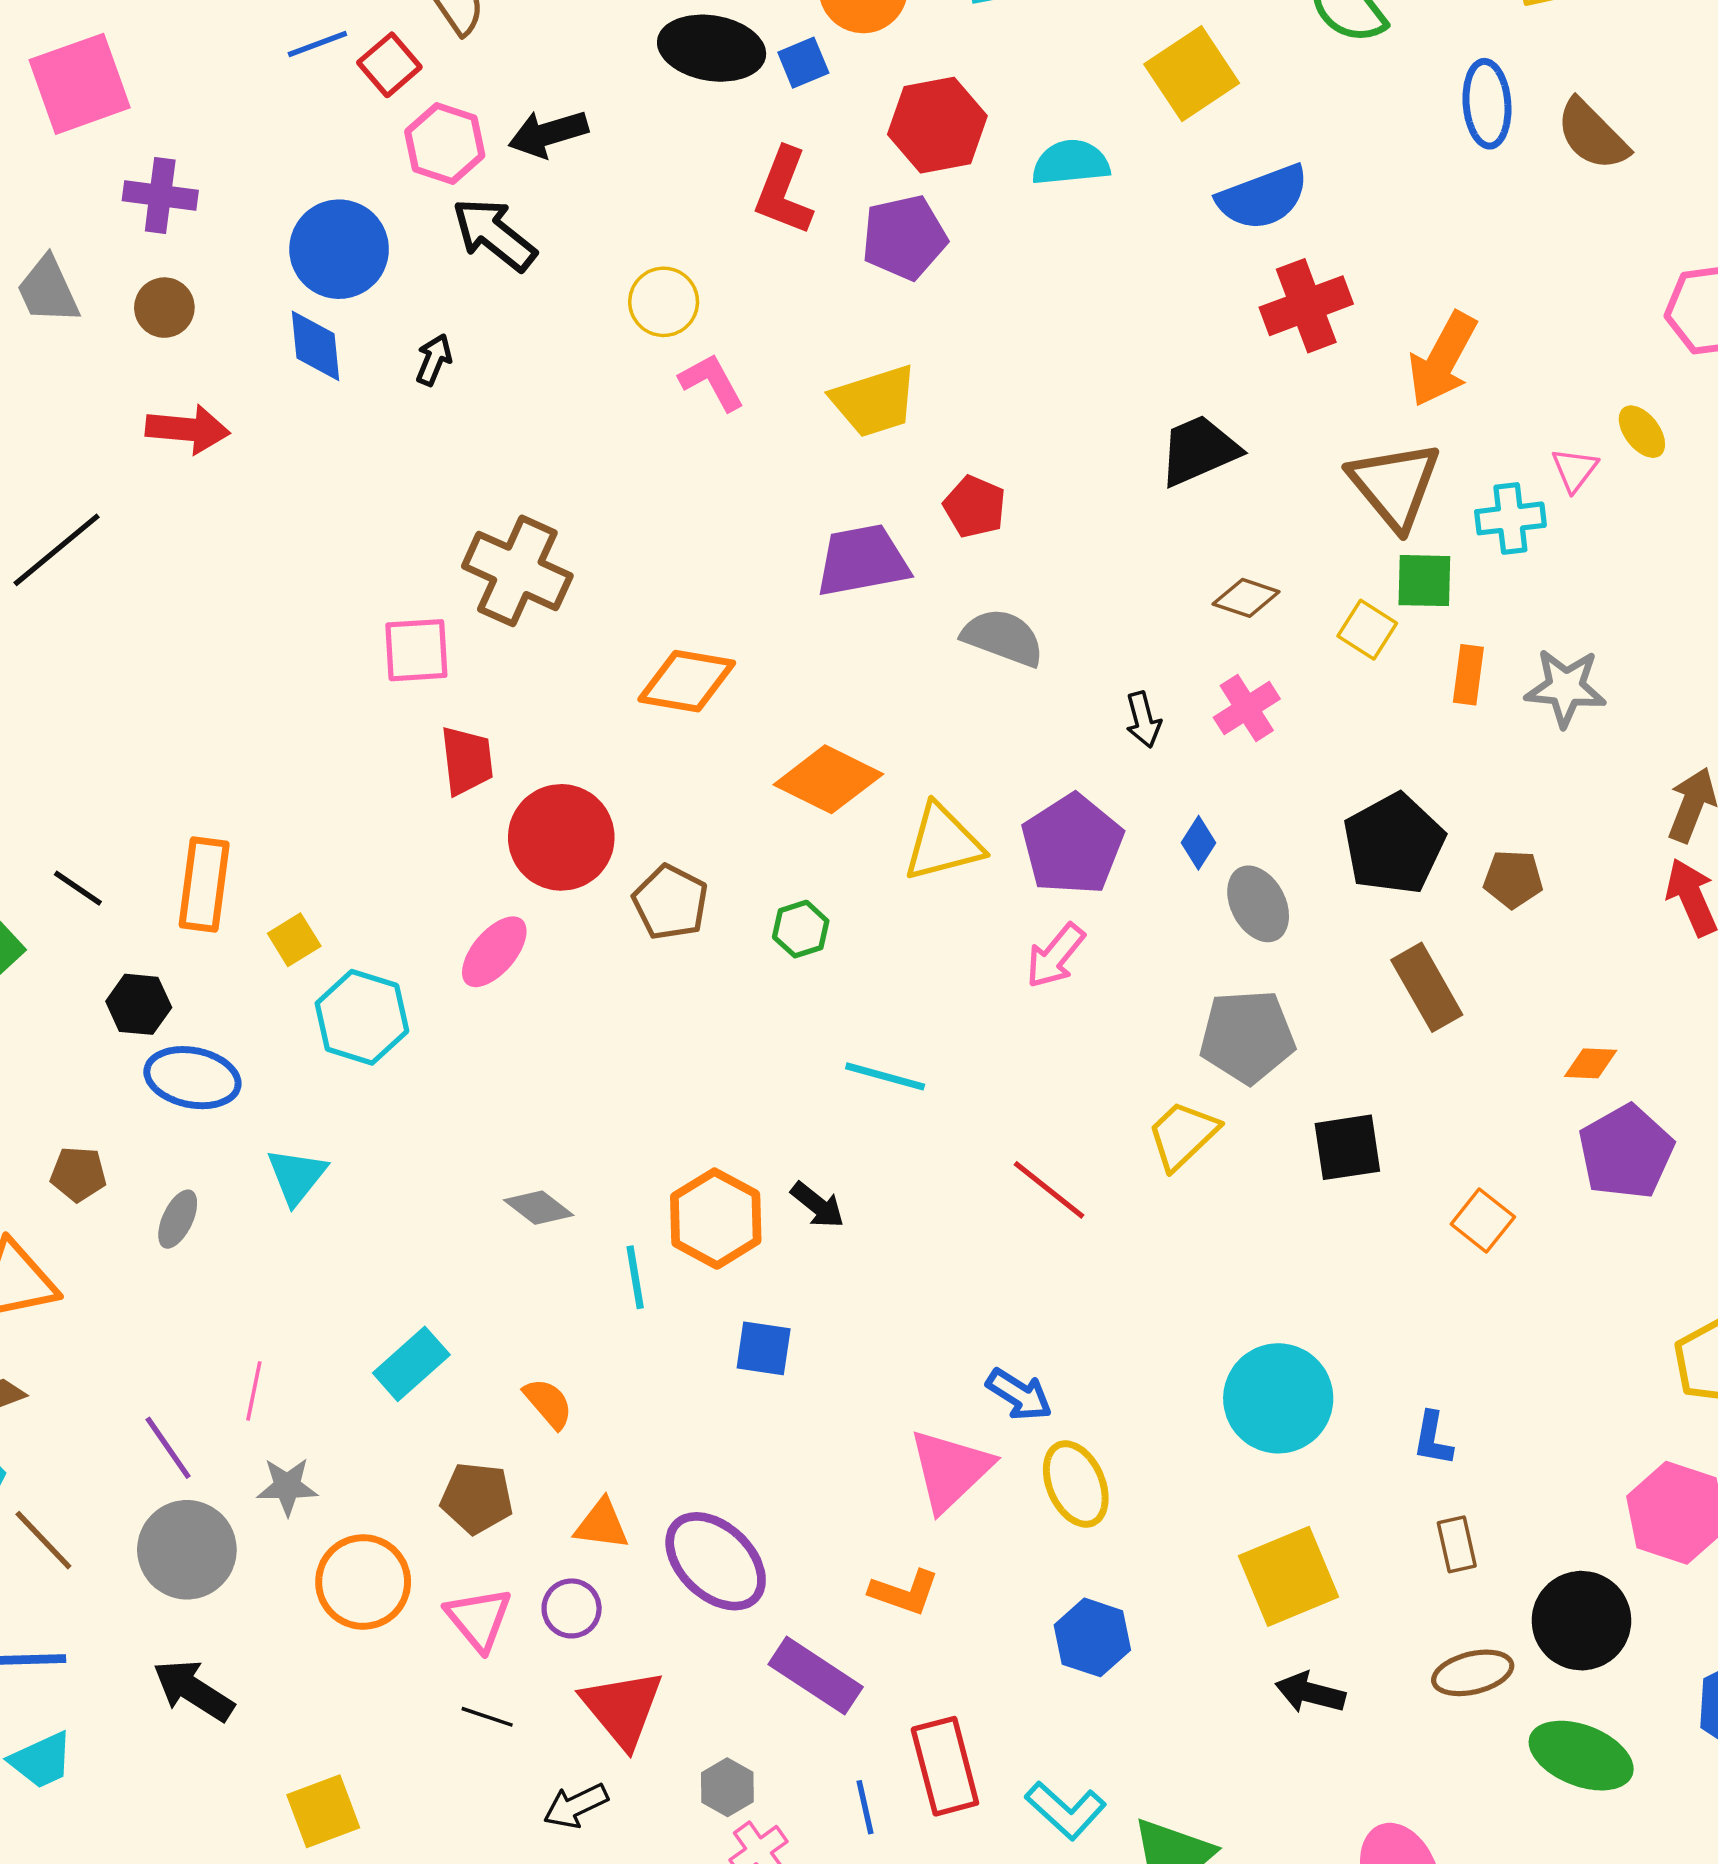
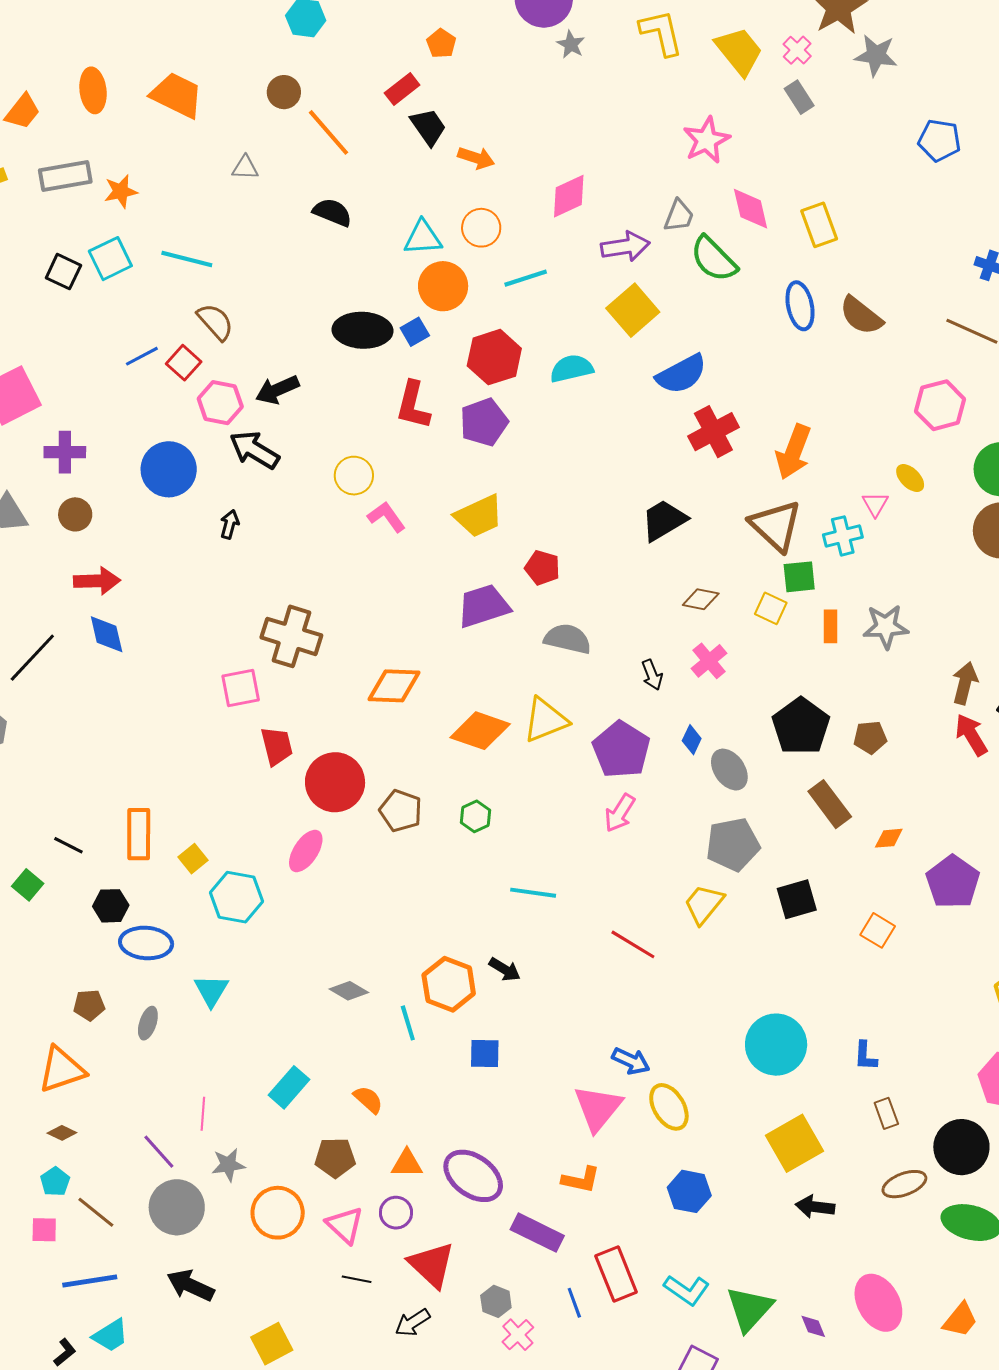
blue diamond: (315, 346) -> (107, 634), moved
yellow triangle: (943, 843) -> (545, 720), moved
orange diamond: (1591, 1063) -> (889, 838), moved

